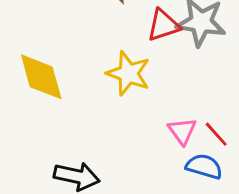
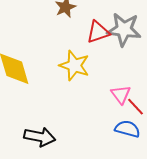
pink triangle: (182, 131) -> (121, 94), moved

